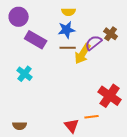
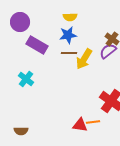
purple semicircle: (94, 43) -> (108, 51), moved
red triangle: (72, 126) -> (80, 125), moved, turned -42

